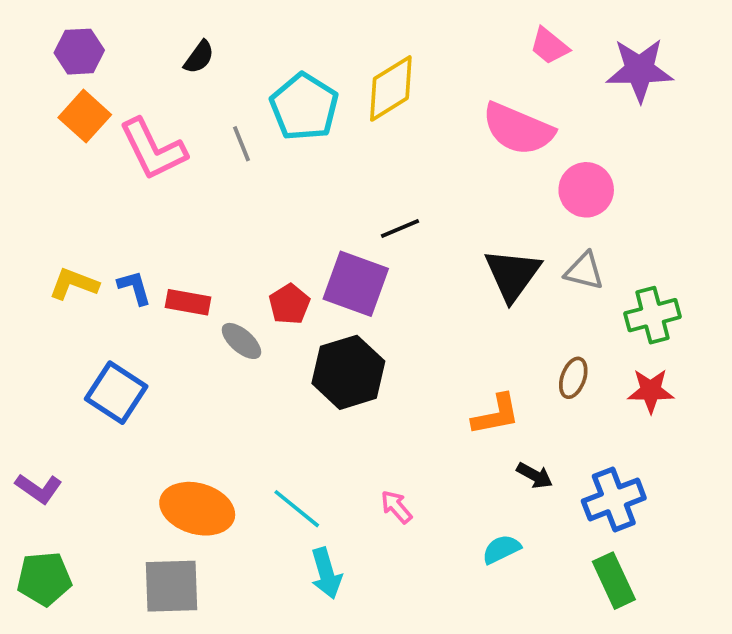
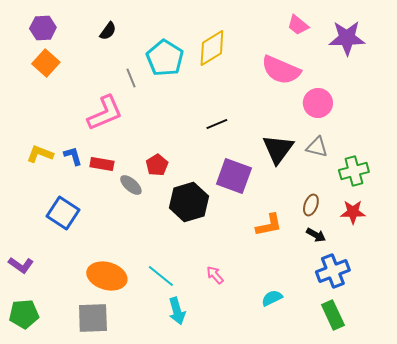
pink L-shape: (153, 149) -> (105, 113), moved, turned -87
purple square: (356, 284) -> (234, 176), moved
black arrow: (535, 476) -> (316, 235), moved

